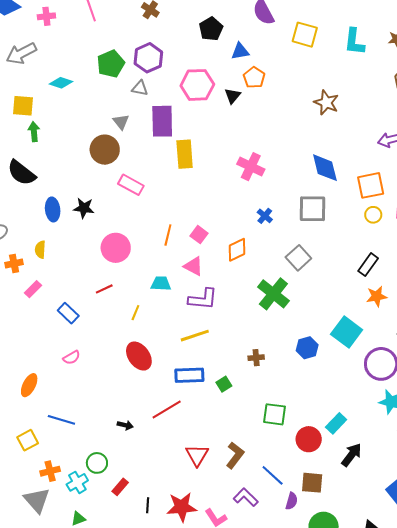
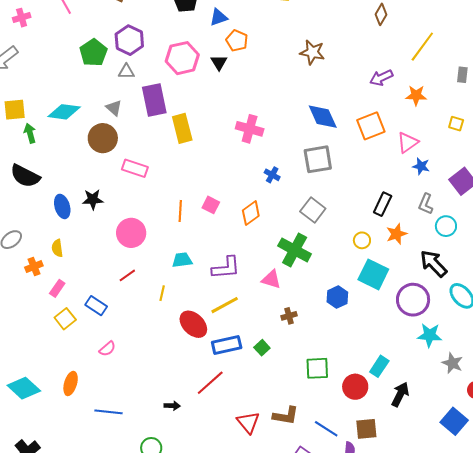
cyan diamond: (61, 83) -> (64, 112), moved, size x1.4
yellow circle: (373, 215) -> (362, 240), moved
pink triangle: (193, 266) -> (271, 279), moved
red ellipse: (139, 356) -> (193, 324), moved
yellow square: (28, 440) -> (65, 319), moved
brown L-shape: (235, 455) -> (286, 416), turned 72

